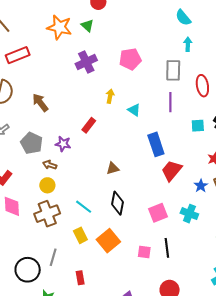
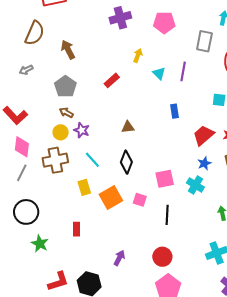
purple line: (170, 102) -> (183, 71), moved
gray pentagon: (32, 143) -> (65, 87), moved
purple star: (63, 144) -> (82, 130), moved
blue rectangle: (156, 144) -> (174, 111), size x0.6
red trapezoid: (172, 171) -> (204, 135), moved
blue star: (201, 186) -> (204, 163), moved
pink square: (144, 252) -> (140, 200), moved
gray line: (53, 257) -> (22, 173), moved

